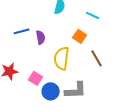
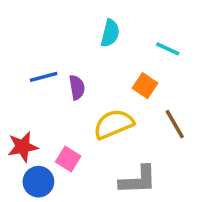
yellow semicircle: (62, 58) -> (114, 124), turned 60
blue circle: (51, 91) -> (38, 182), moved

